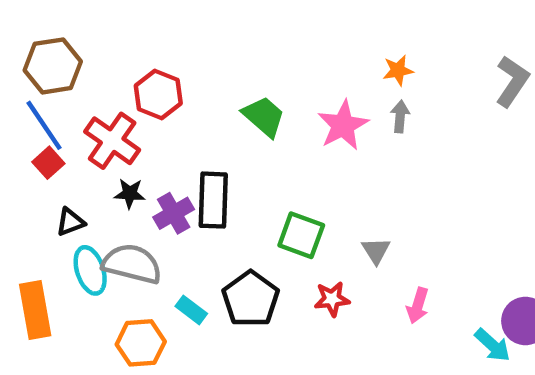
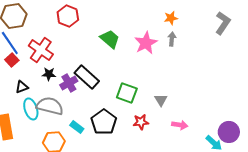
red hexagon: (158, 95) -> (68, 16), moved
black rectangle: (213, 200) -> (87, 77), turned -50
pink arrow: (418, 306) -> (180, 125), turned -98

